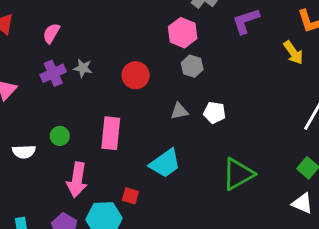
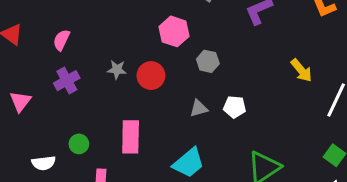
pink hexagon: (183, 33) -> (174, 31), moved
yellow arrow: (293, 53) -> (301, 70), moved
gray star: (83, 68) -> (117, 70), moved

